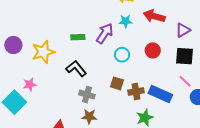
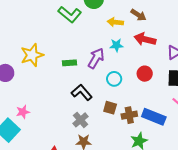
yellow star: (43, 52) -> (32, 55), moved
black L-shape: (76, 69) -> (82, 93), moved
gray cross: (87, 95) -> (81, 120), turned 35

